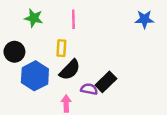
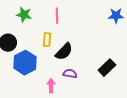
black semicircle: (70, 70) -> (64, 52), moved
black rectangle: (106, 82) -> (107, 68), moved

